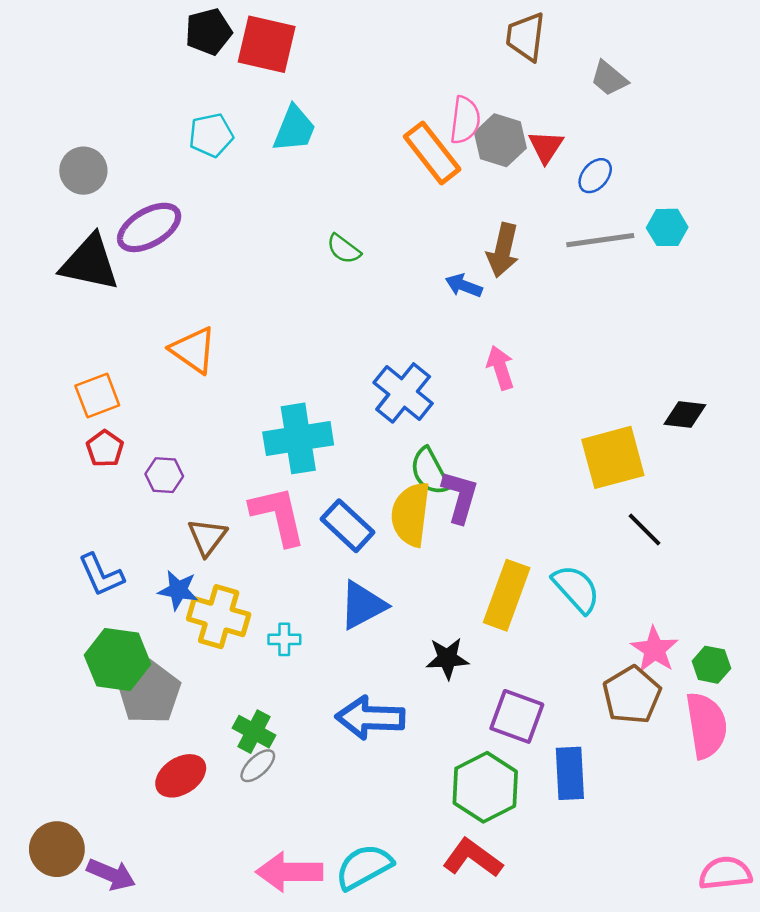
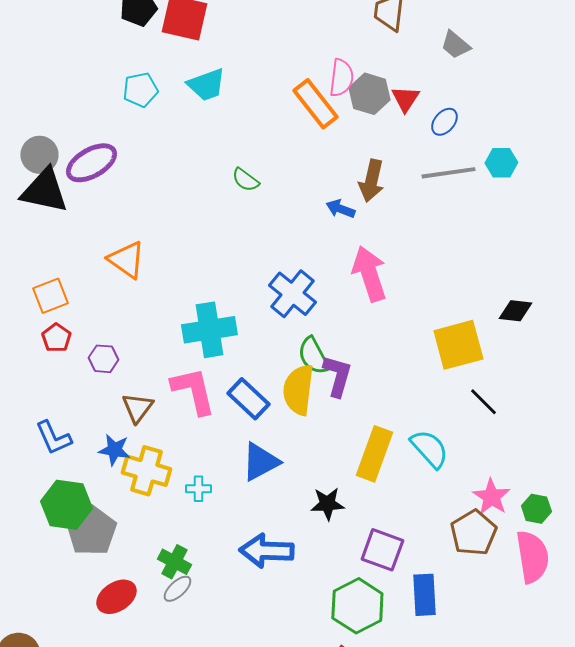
cyan trapezoid: (294, 129) -> (206, 85), turned 48
gray circle: (83, 171) -> (39, 155), moved
pink arrow: (500, 368) -> (369, 274), size x1.6

